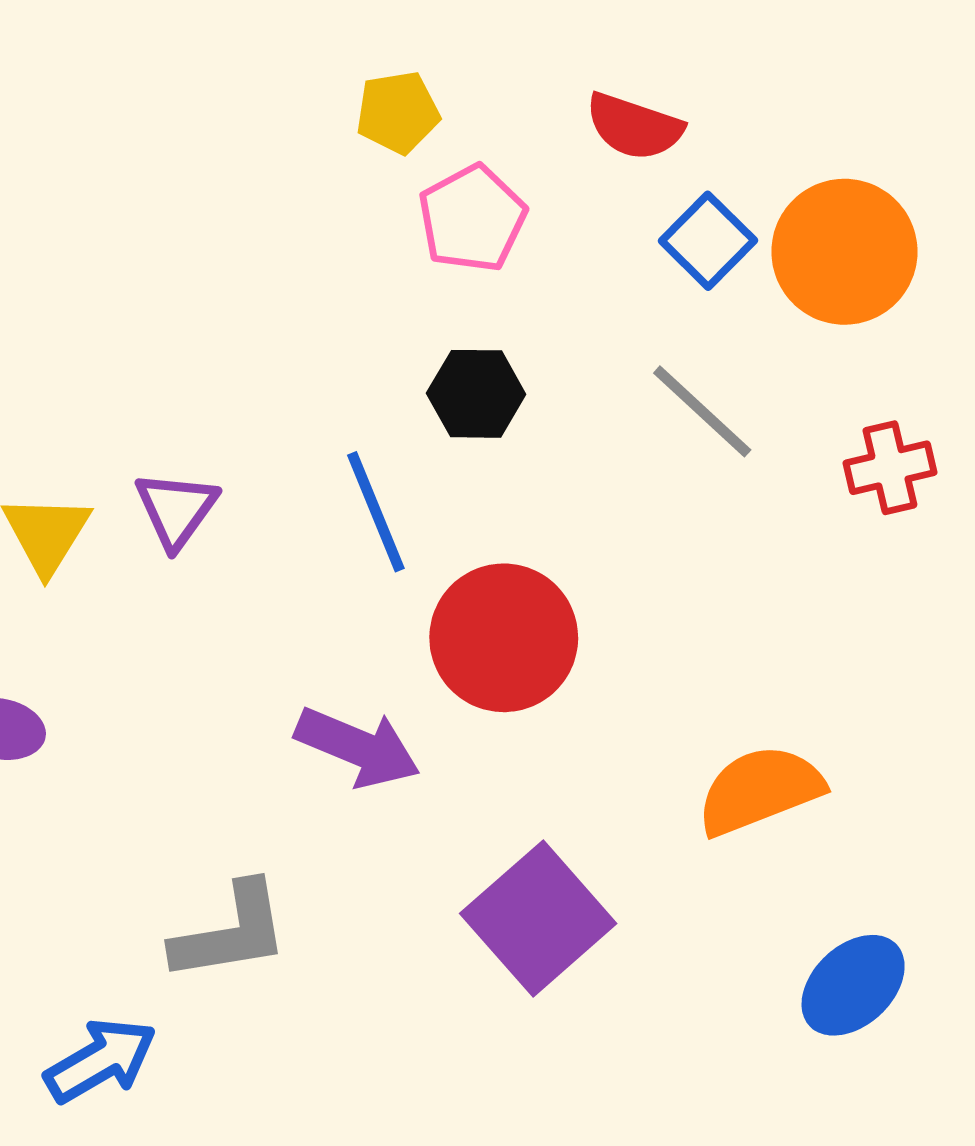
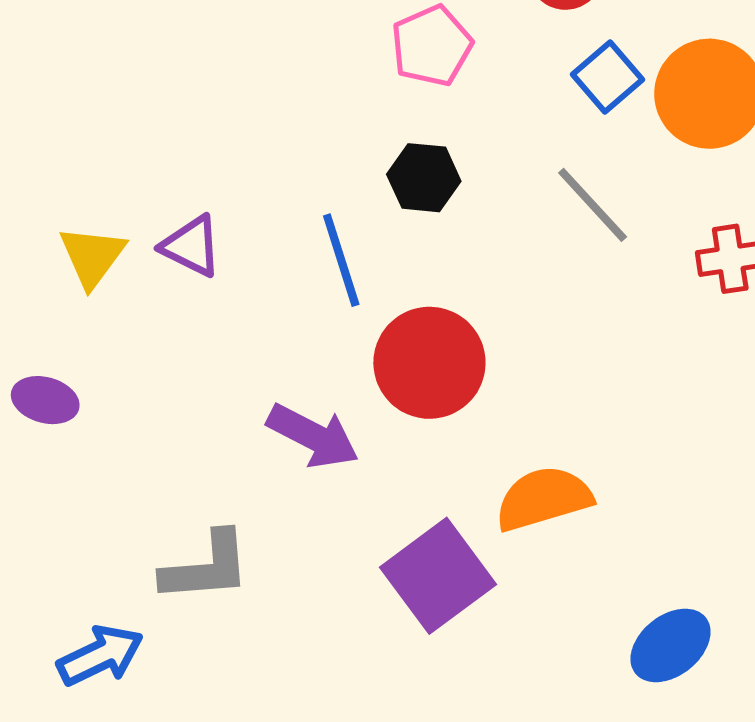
purple triangle: (176, 509) -> (191, 246), turned -44
orange semicircle: (760, 790) -> (544, 499), moved

